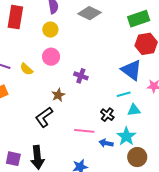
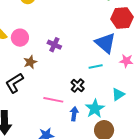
pink circle: (51, 57) -> (20, 38), moved
cyan triangle: (134, 110) -> (118, 94), moved, turned -32
blue arrow: (106, 143) -> (74, 114), turned 80

